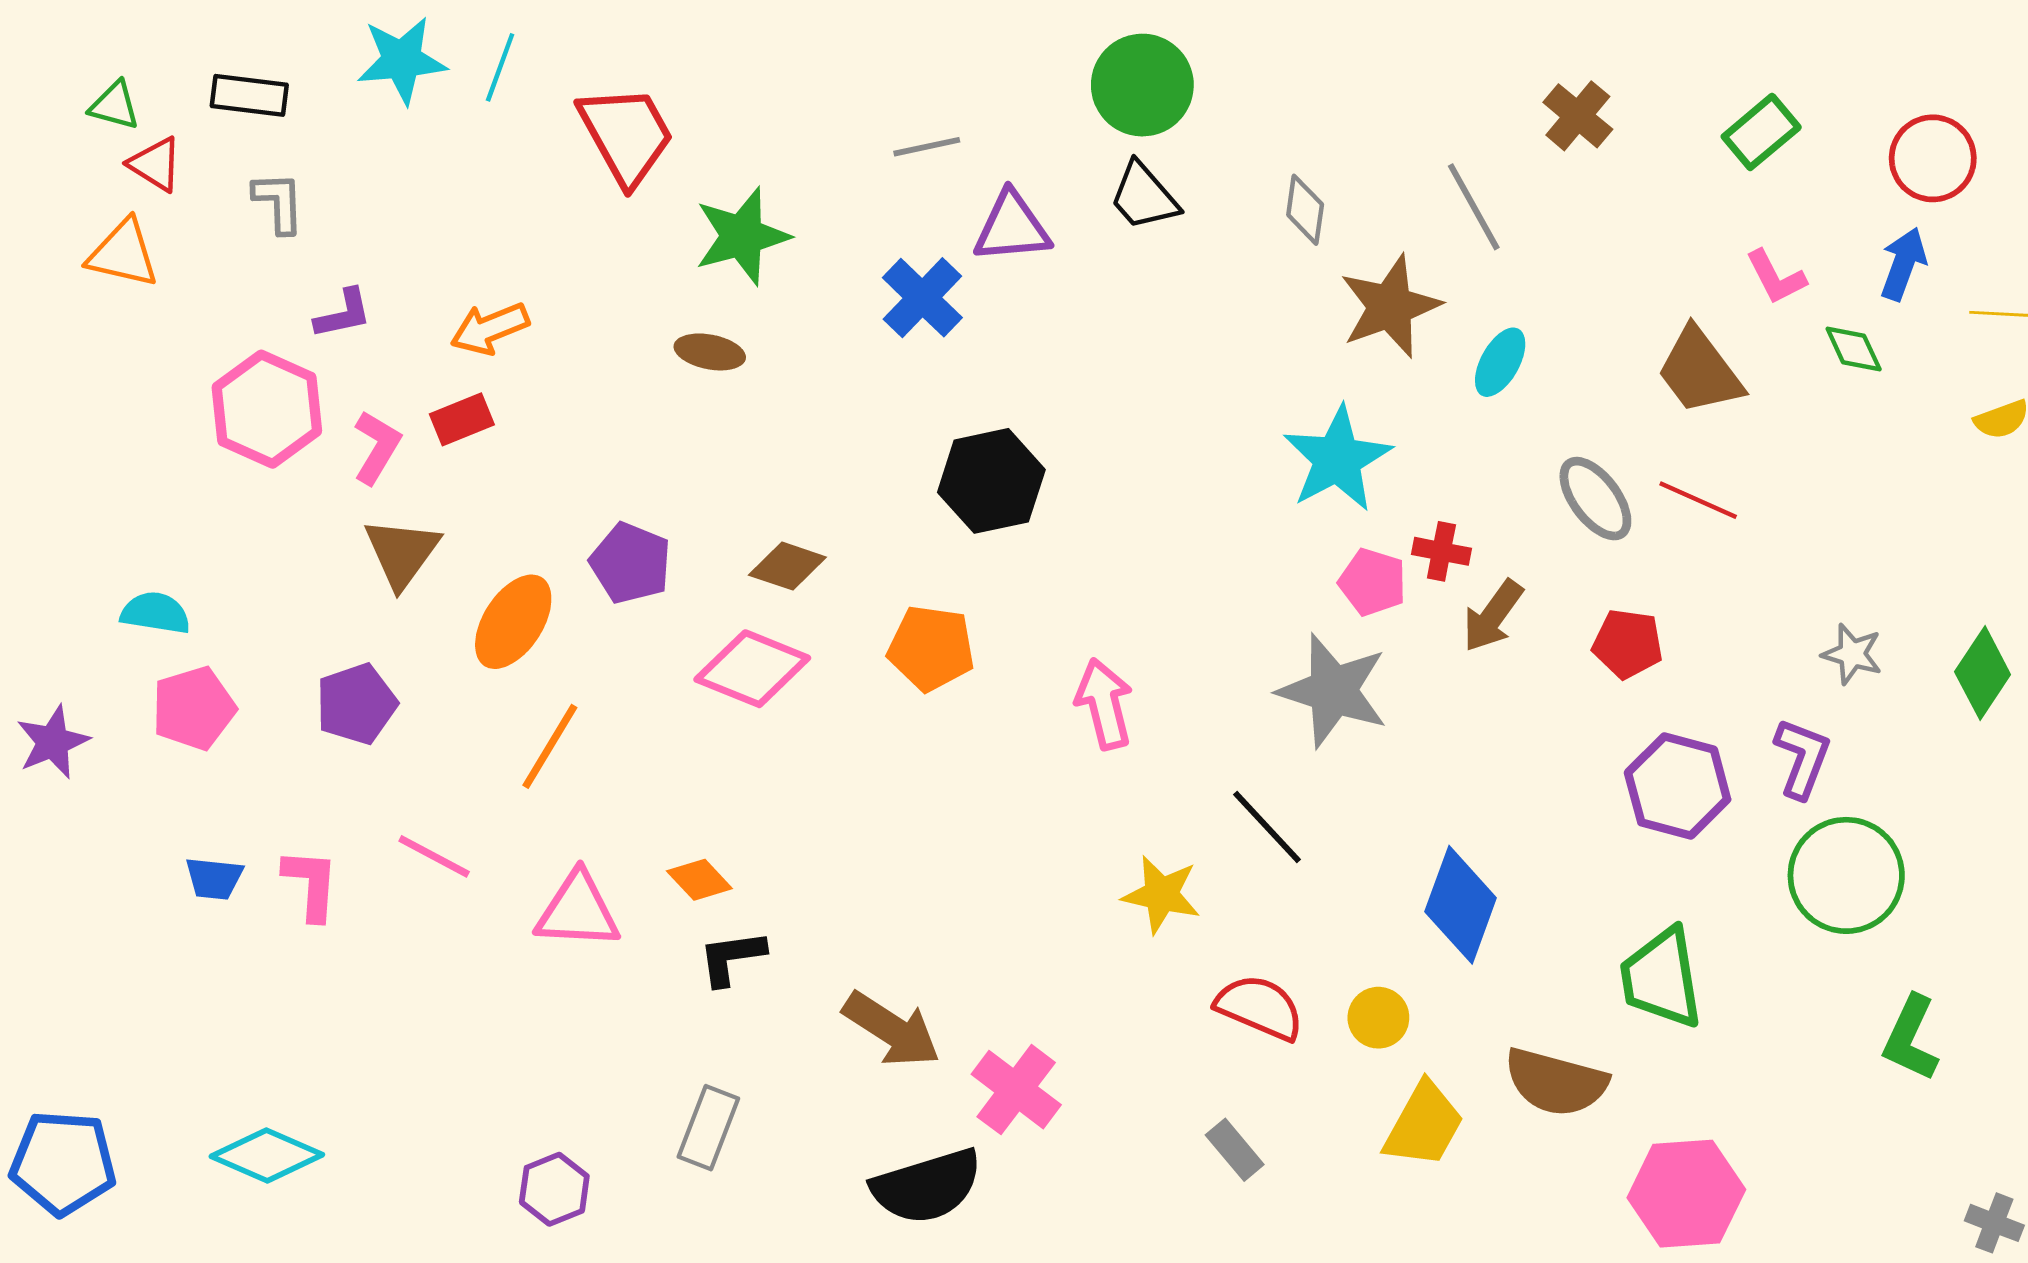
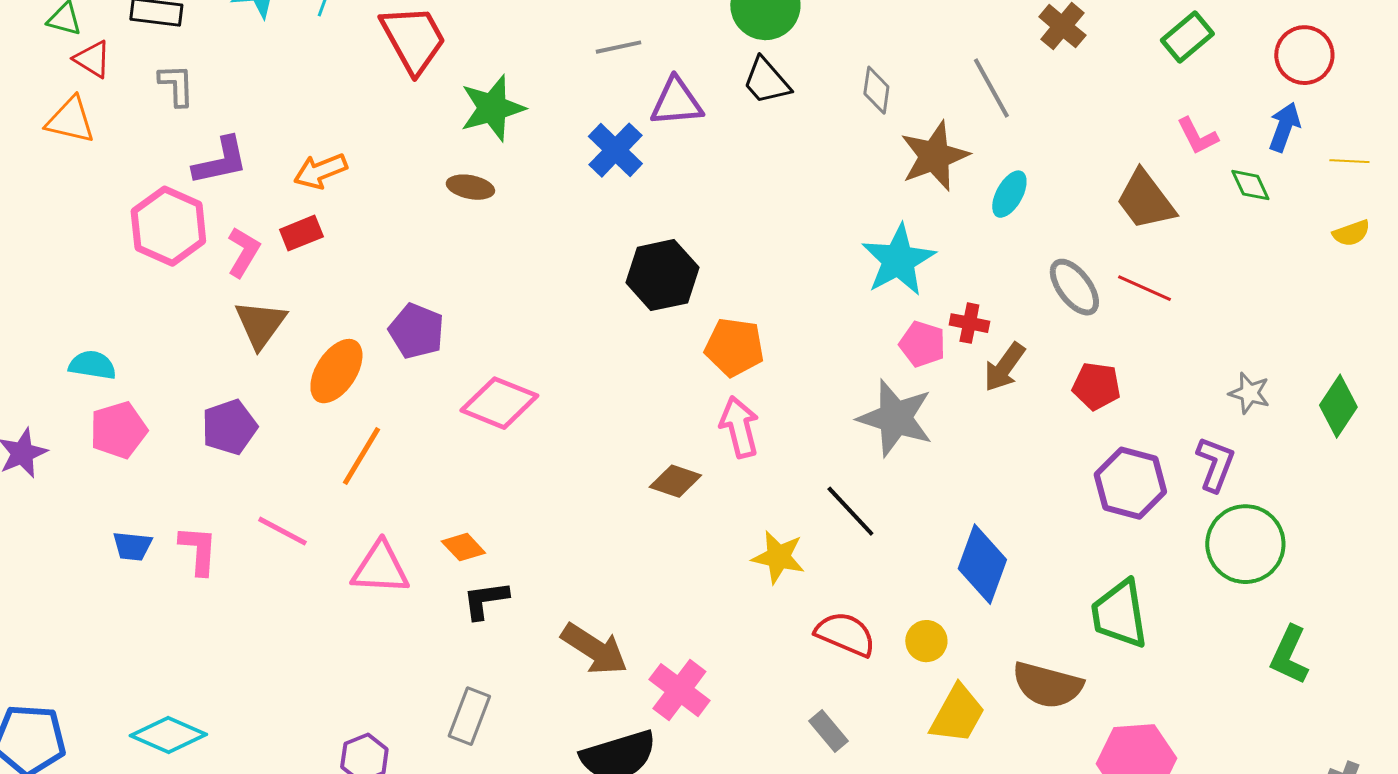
purple L-shape: (343, 314) -> (220, 161), size x1.4
brown diamond: (787, 566) -> (675, 481), moved
orange pentagon: (931, 648) -> (734, 347), moved

